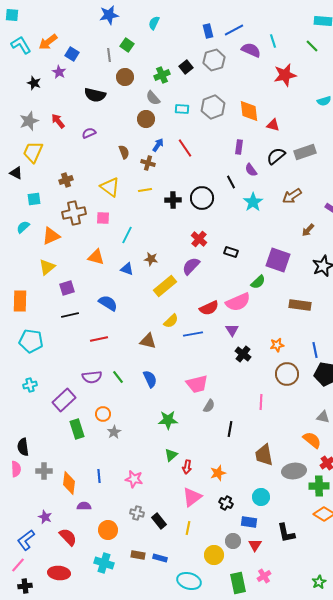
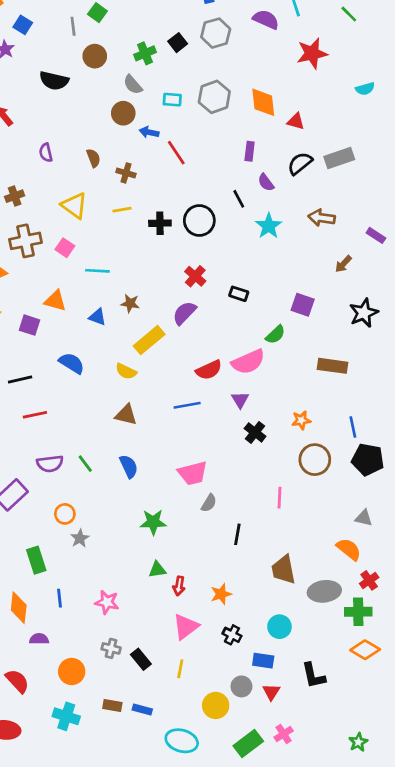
purple semicircle: (89, 133) -> (46, 153), moved, turned -80
blue arrow: (158, 145) -> (149, 132), moved, turned -112
brown arrow: (292, 196) -> (322, 218), turned 42
pink square: (103, 218) -> (65, 248), turned 32
cyan line: (127, 235) -> (97, 271), turned 66
purple square: (278, 260) -> (303, 305), size x0.7
purple square: (67, 288) -> (30, 325), moved, turned 35
yellow semicircle: (171, 321) -> (126, 371), moved, turned 70
red line: (99, 339) -> (35, 415), moved
green rectangle: (77, 429) -> (36, 560), moved
green triangle: (171, 455) -> (157, 570), turned 32
green rectangle: (238, 583) -> (248, 743), turned 65

